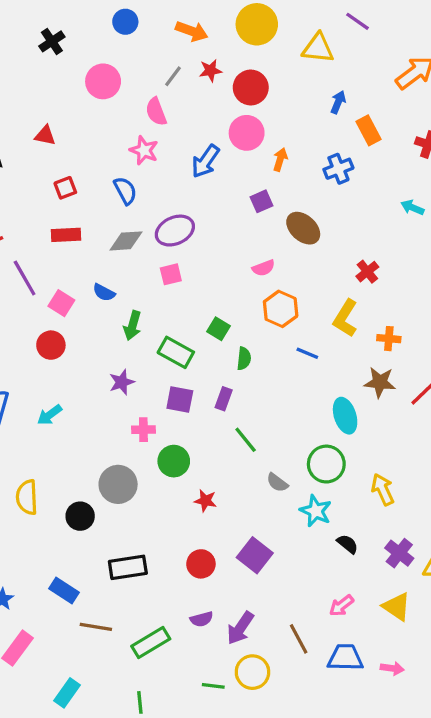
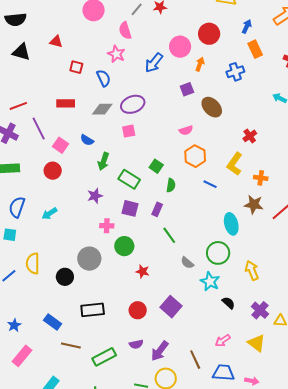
red circle: (251, 87) -> (209, 34), moved
blue arrow: (338, 102) -> (247, 26), moved
red square: (65, 188) -> (76, 67), moved, turned 32

